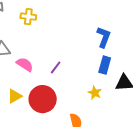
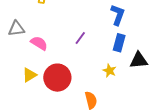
purple line: (56, 67) -> (80, 38), moved

